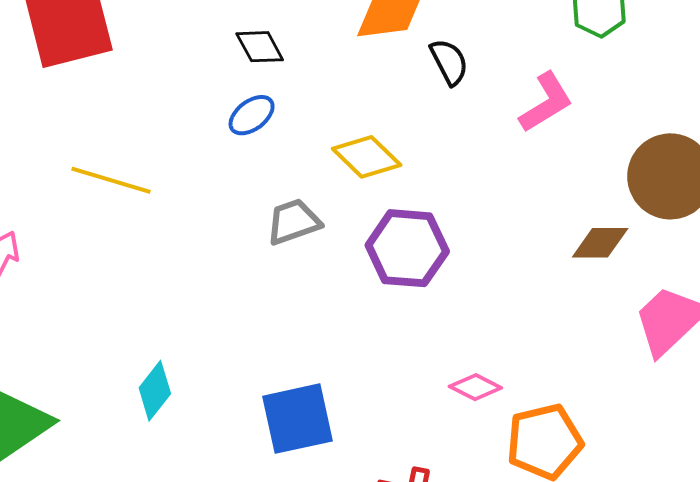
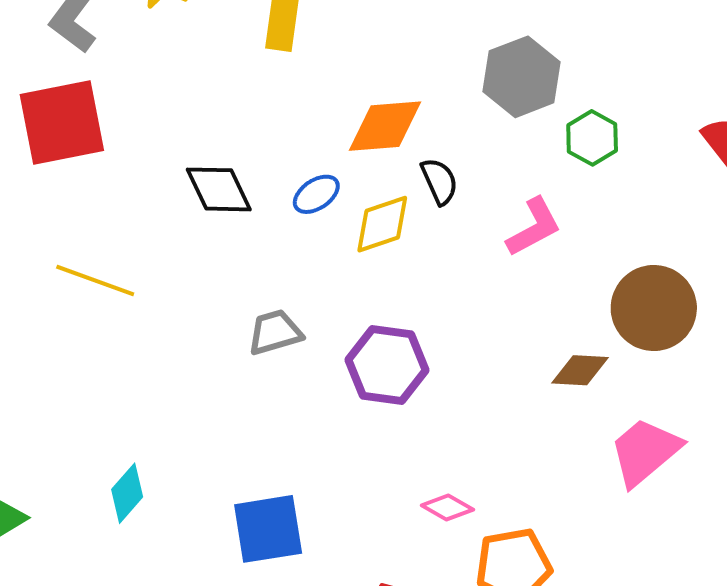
black diamond: (260, 47) -> (219, 189), moved, size x1.4
blue ellipse: (252, 115) -> (316, 194), moved
yellow diamond: (367, 157) -> (382, 224), moved, turned -66

